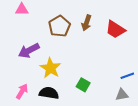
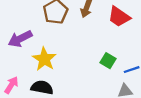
green square: (83, 85) -> (108, 61), moved

